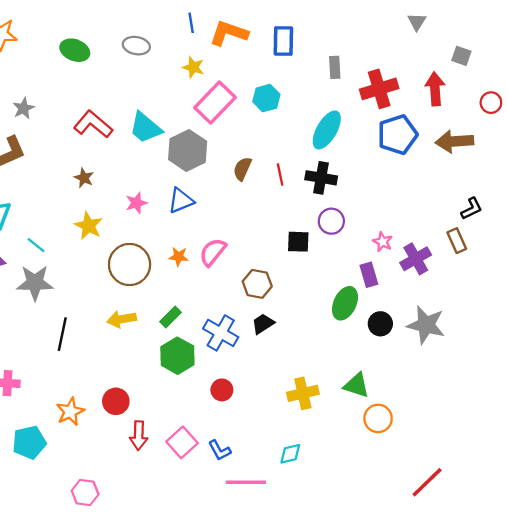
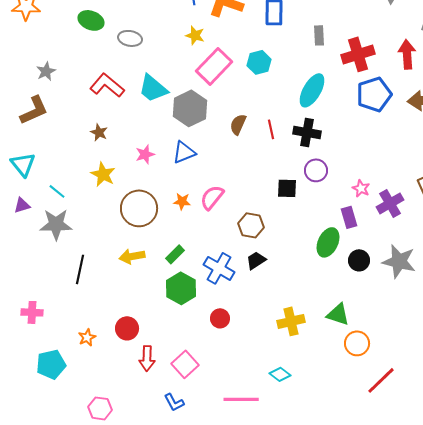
gray ellipse: (136, 46) -> (130, 38), moved
orange star: (70, 412) -> (87, 337), size x0.7
blue L-shape: (220, 450) -> (174, 402), moved
cyan diamond: (290, 454) -> (280, 374), turned 50
red line: (427, 482) -> (381, 380), moved

